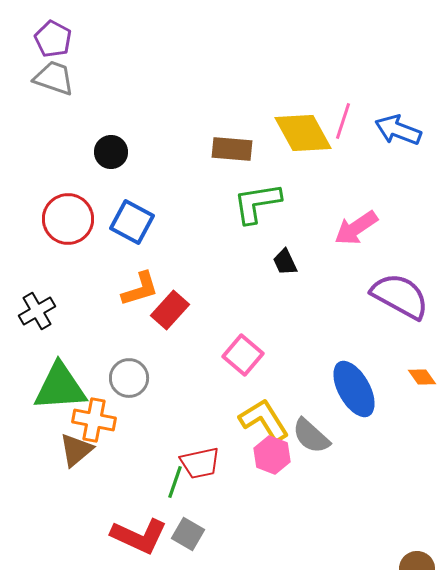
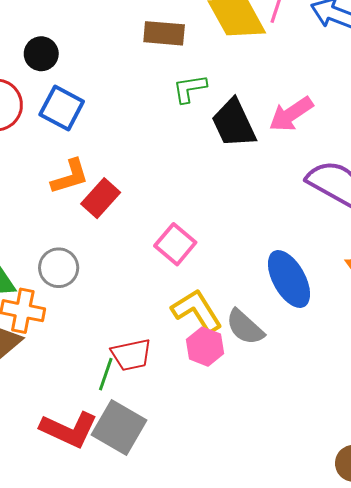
black circle: (111, 152) -> (41, 54), moved
green L-shape: (257, 203) -> (190, 89), size x0.7
black trapezoid: (285, 262) -> (234, 123), moved, size x1.8
gray square: (188, 534) -> (119, 427), size x1.6

